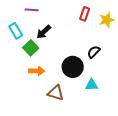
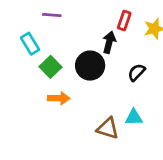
black arrow: (44, 32) -> (109, 42), moved, turned 147
black circle: (73, 67) -> (90, 66), moved
brown triangle: (56, 93) -> (108, 128), moved

